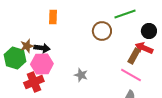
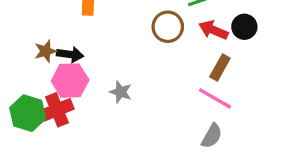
red arrow: (144, 48) -> (213, 30), moved
green hexagon: (15, 58) -> (28, 113), moved
gray star: (81, 75) -> (121, 92), moved

